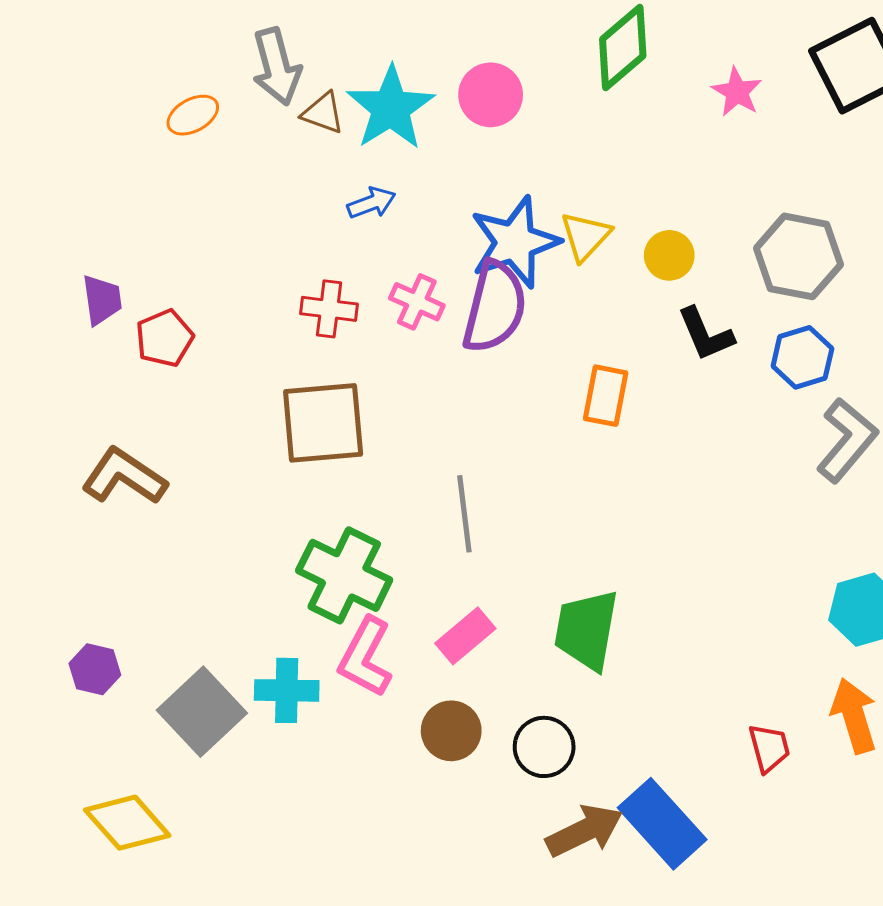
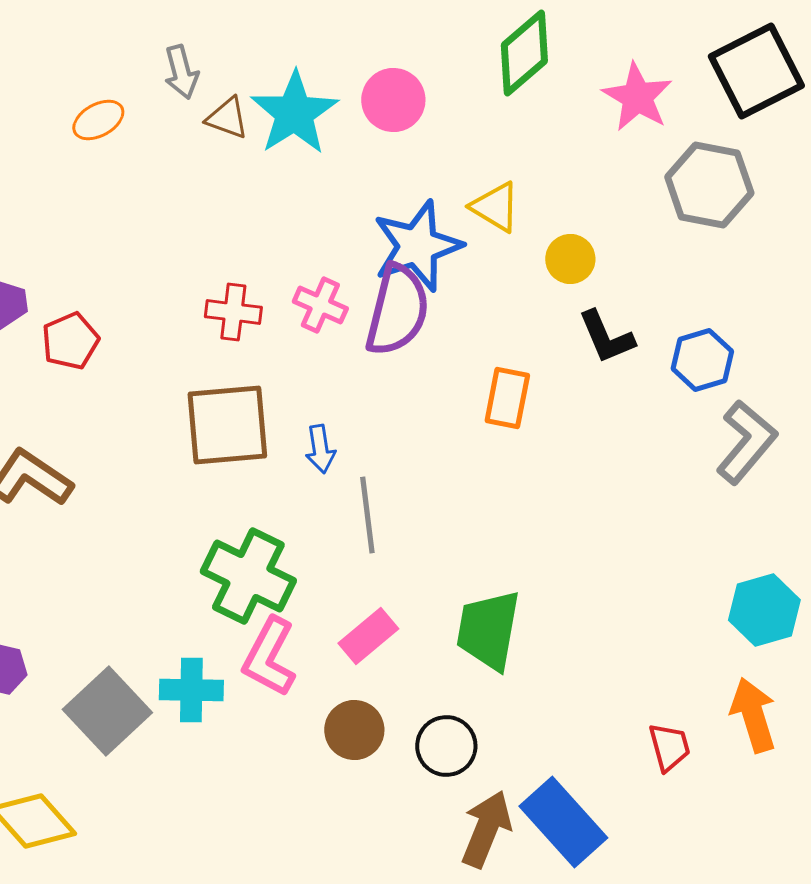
gray arrow: (277, 67) -> (181, 72), size x0.7
pink star: (737, 92) -> (637, 97), size x1.4
blue arrow: (371, 203) -> (320, 449), moved, turned 102
yellow triangle: (585, 236) -> (495, 207), moved, turned -42
gray hexagon: (798, 256) -> (709, 185), moved
brown arrow: (584, 831) -> (486, 829), turned -42

